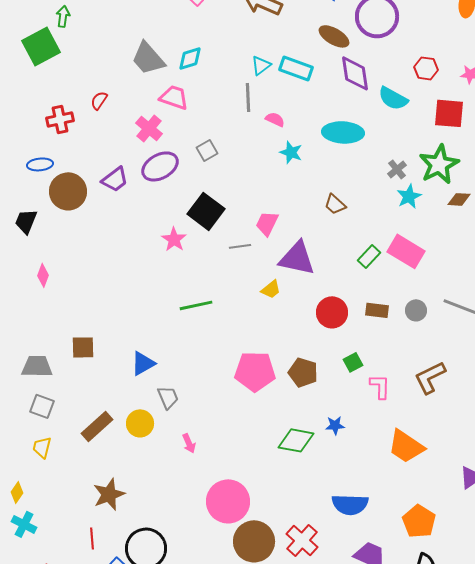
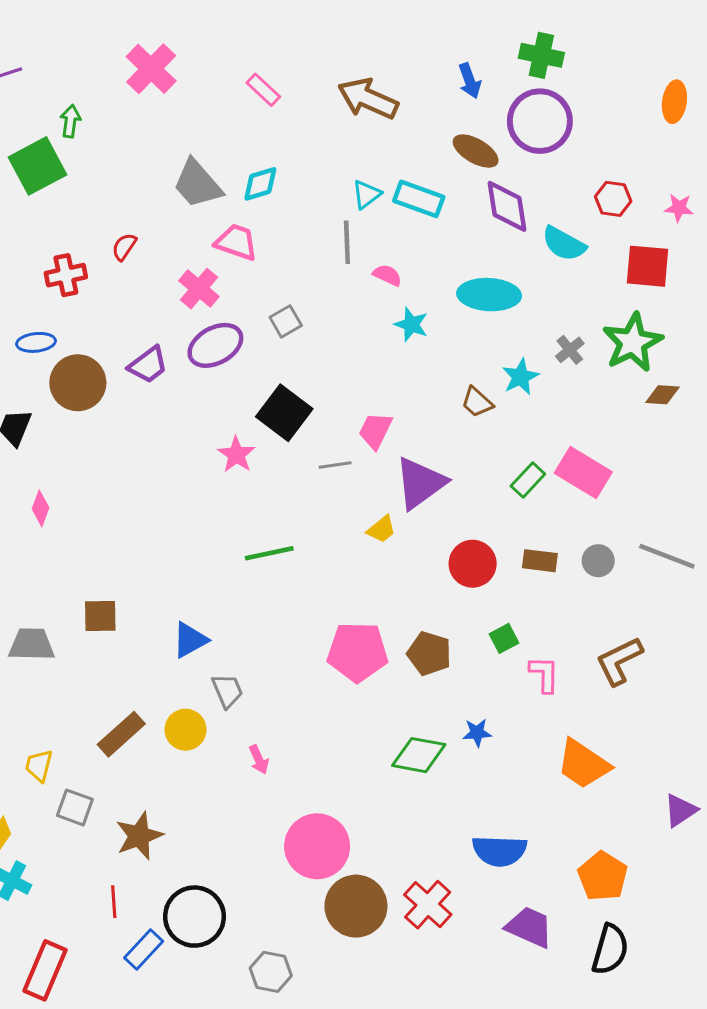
cyan star: (409, 196) -> (520, 377), moved
purple triangle: (297, 258) -> (420, 483), turned -48
gray square: (42, 406) -> (75, 807), moved

